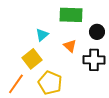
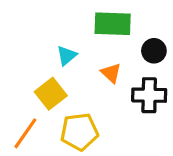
yellow pentagon: (50, 83) -> (79, 132), turned -30

